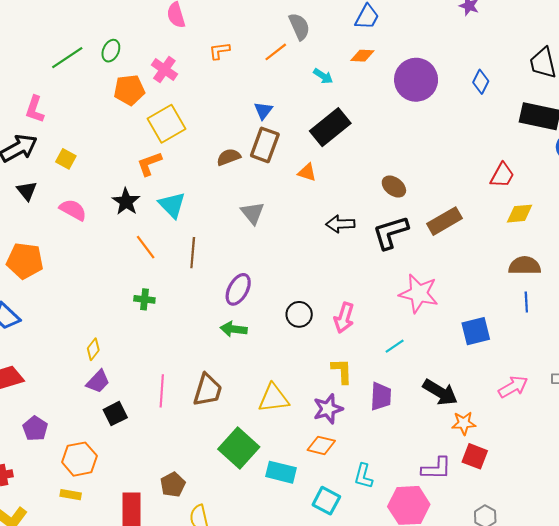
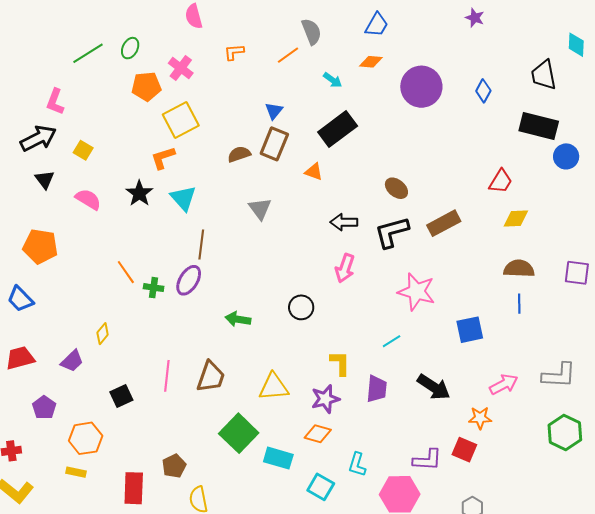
orange line: (146, 247) -> (126, 272), moved
purple ellipse: (238, 289) -> (189, 280), moved
pink arrow: (344, 318) -> (345, 268), moved
purple trapezoid: (98, 382) -> (72, 361), moved
orange star: (464, 423) -> (480, 418), moved

